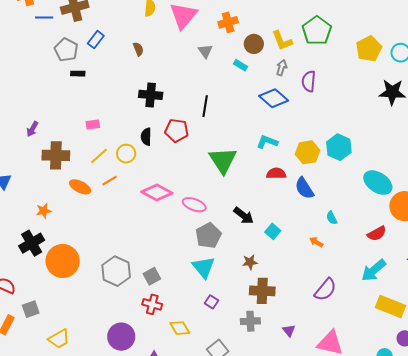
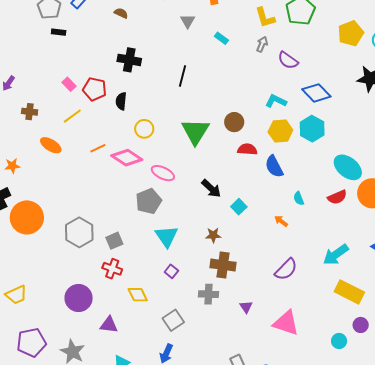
brown circle: (254, 44) -> (234, 122), moved
brown semicircle: (138, 49) -> (121, 13), turned -48
purple semicircle: (309, 81) -> (288, 60), turned -65
blue diamond: (274, 98) -> (316, 93), moved
pink rectangle: (93, 125) -> (69, 84), turned 48
red pentagon: (177, 130) -> (95, 89), moved
cyan L-shape: (267, 142) -> (276, 101), moved
yellow circle: (126, 154) -> (144, 129), moved
brown cross: (56, 155) -> (30, 112), size x0.6
orange line: (109, 181) -> (98, 148), moved
red semicircle: (377, 234) -> (337, 197), moved
gray pentagon: (208, 236) -> (149, 201), moved

